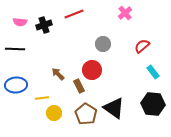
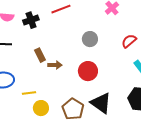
red circle: (92, 70) -> (88, 71), moved
brown arrow: (58, 74) -> (55, 65), moved, turned 136
brown rectangle: (79, 86) -> (40, 55), moved

